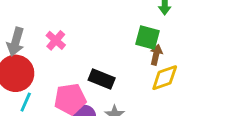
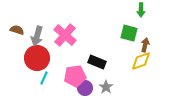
pink cross: (56, 40) -> (65, 35), size x1.6
brown arrow: (156, 55) -> (145, 45), moved

